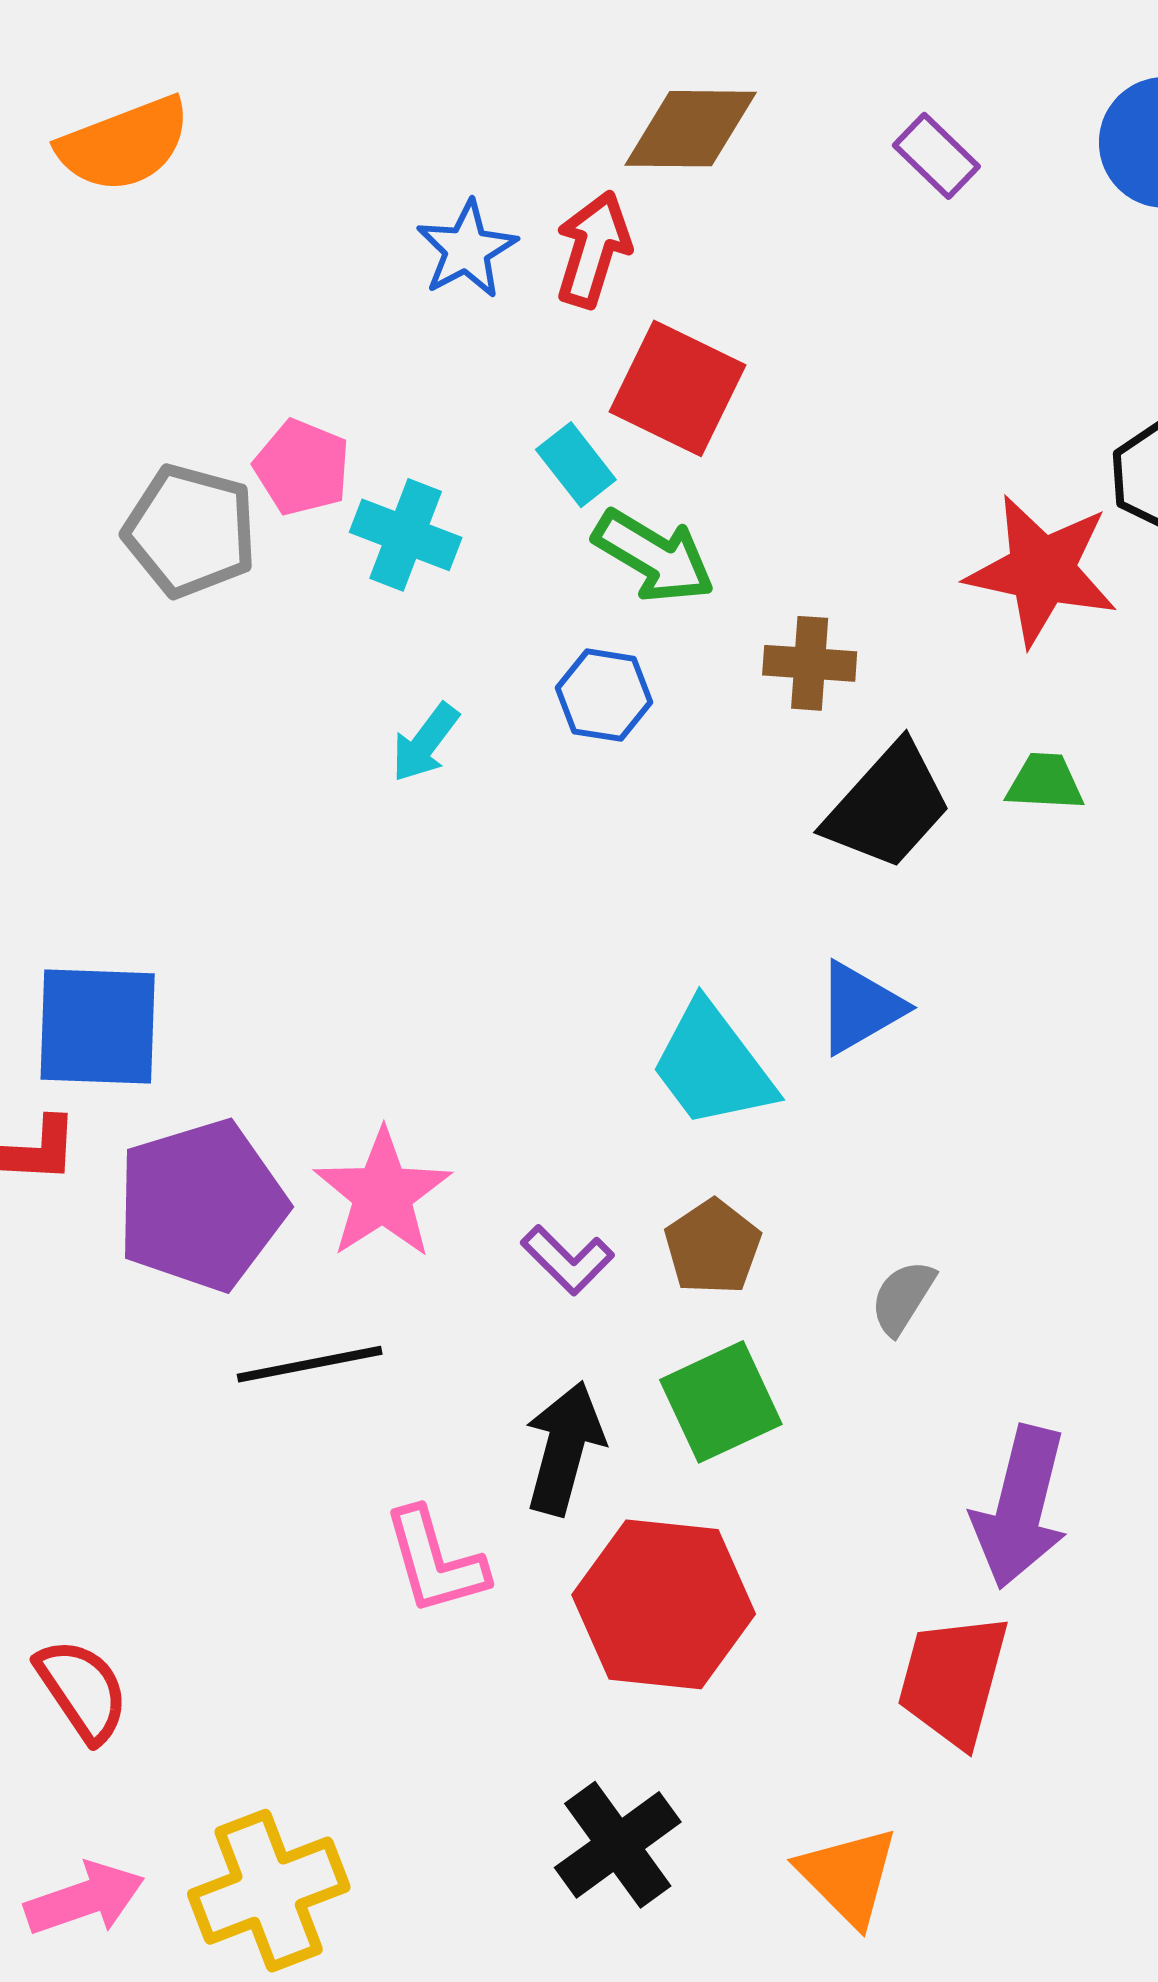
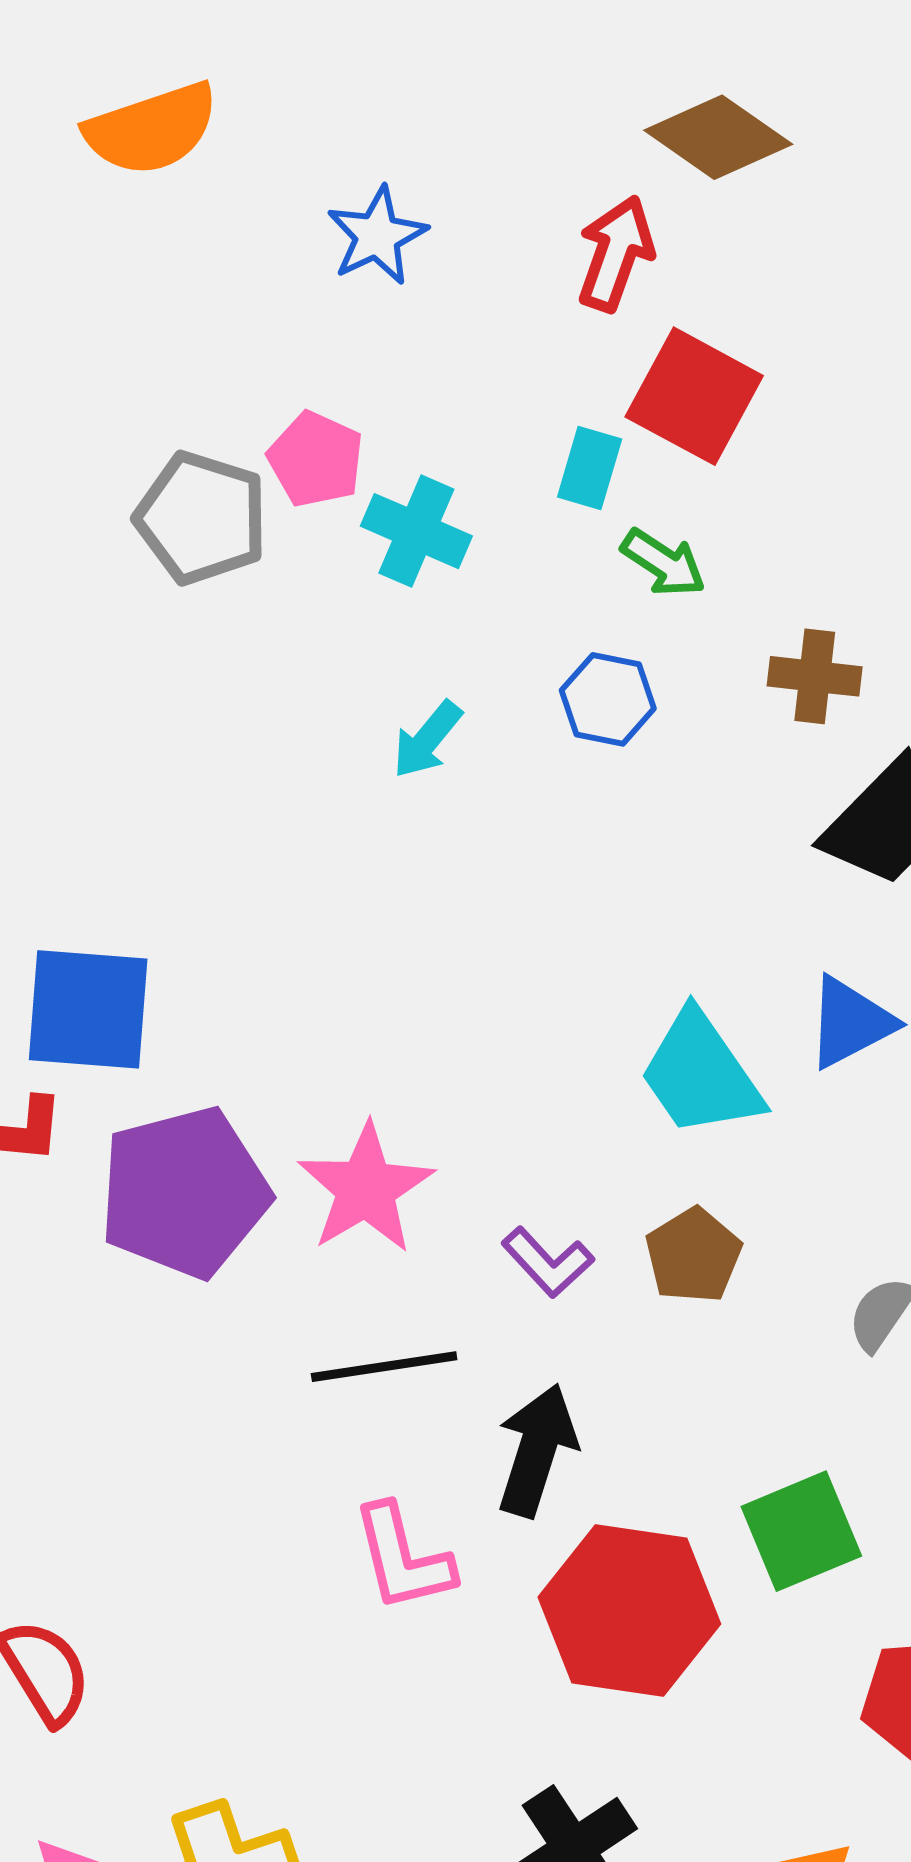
brown diamond: (691, 129) -> (718, 137), turned 32
blue star: (467, 249) -> (377, 236), moved
cyan rectangle: (576, 465) -> (590, 468), turned 52
green arrow: (654, 556) -> (663, 563), size x0.7
black line: (310, 1364) -> (384, 1367), moved
green square: (721, 1402) -> (801, 1531), moved

